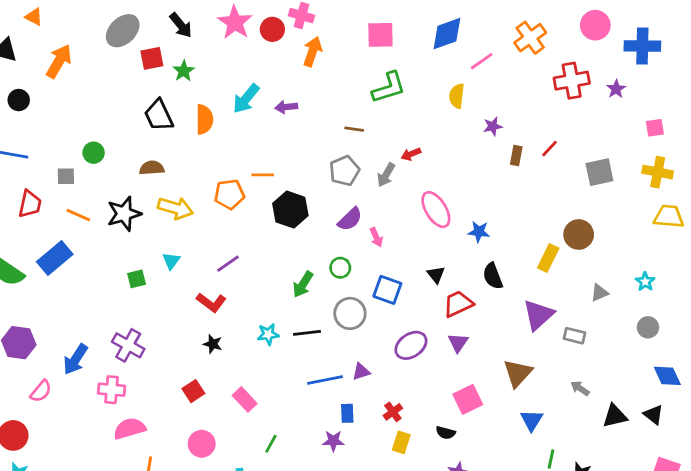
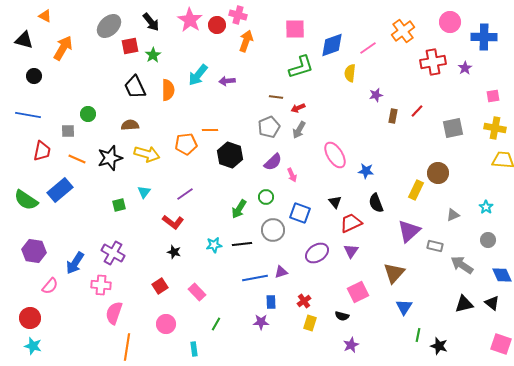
blue diamond: (447, 34) -> (332, 45), moved
red arrow: (411, 154) -> (298, 108), moved
gray arrow: (580, 388) -> (462, 265), moved, size x1.6
pink semicircle: (130, 429) -> (114, 313), turned -55

